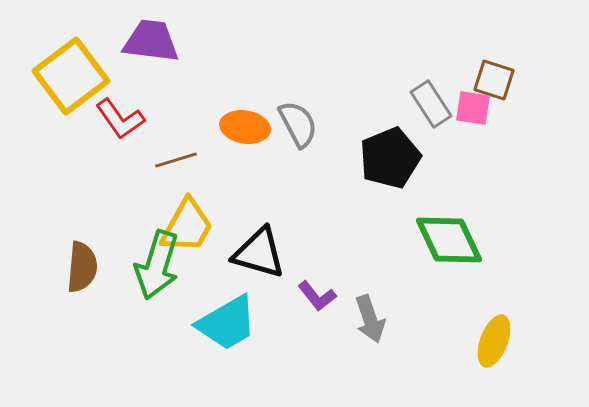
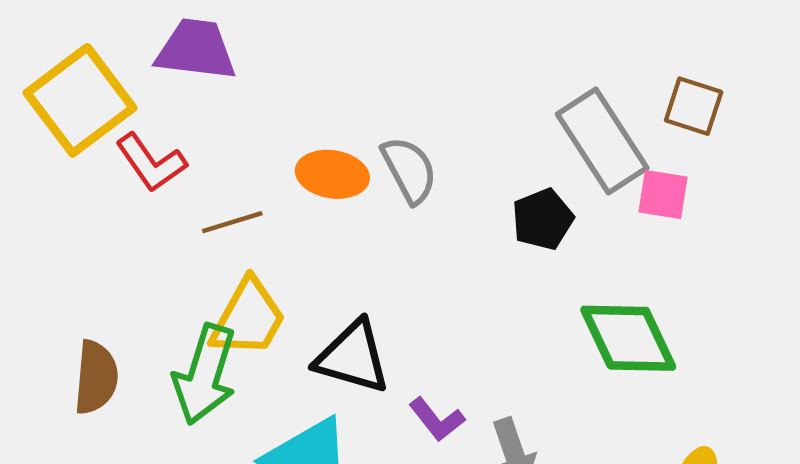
gray rectangle: (431, 104) -> (602, 141), size x1.5
pink square: (473, 108) -> (663, 195), moved
black pentagon: (390, 158) -> (543, 219), size x0.7

